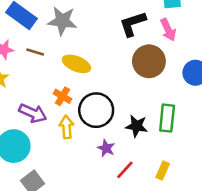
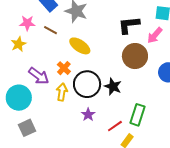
pink arrow: (168, 30) -> (155, 35), turned 54
green rectangle: (167, 118) -> (138, 115), moved
black star: (137, 126) -> (113, 86), moved
red line: (125, 170) -> (115, 126), moved

